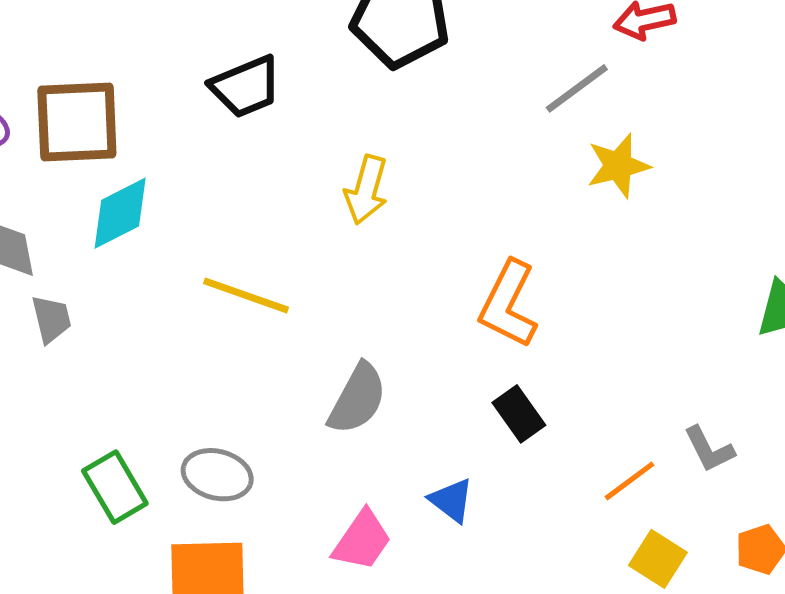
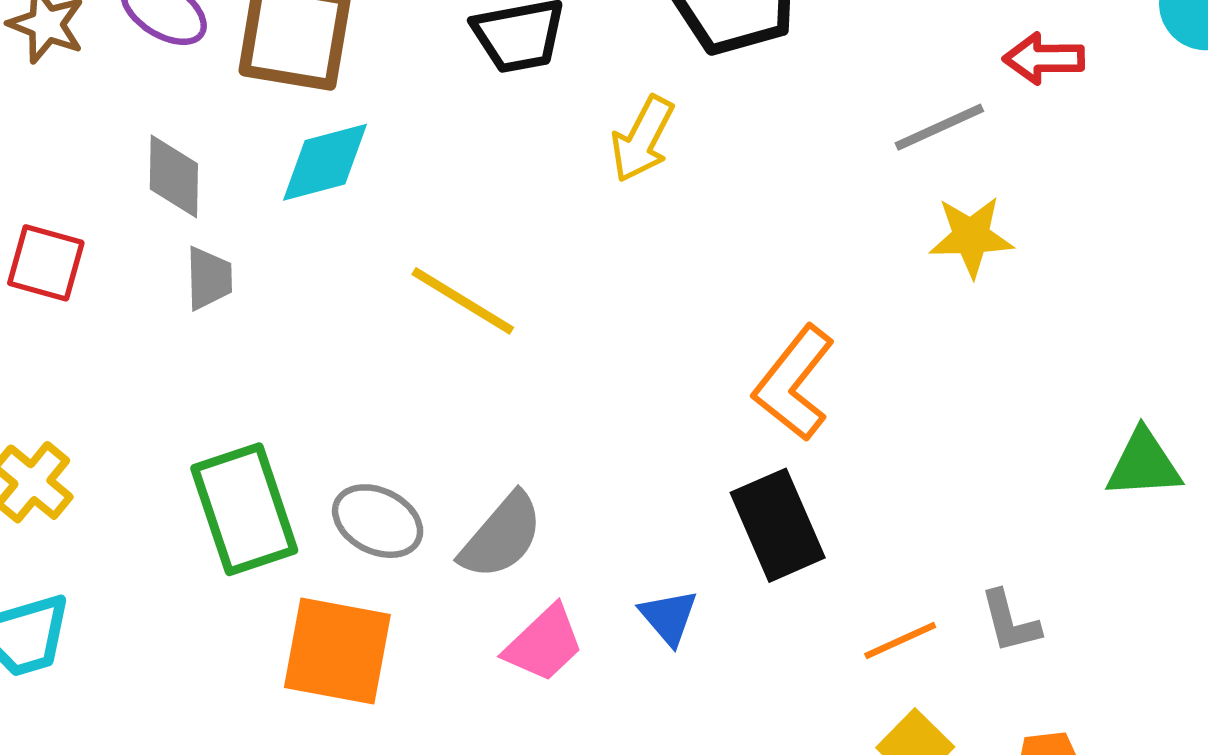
yellow arrow: (366, 190) -> (642, 139), moved
gray semicircle: (357, 399) -> (502, 536), moved
black rectangle: (519, 414) -> (778, 525), size x1.5
green rectangle: (115, 487) -> (244, 509), size x1.4

